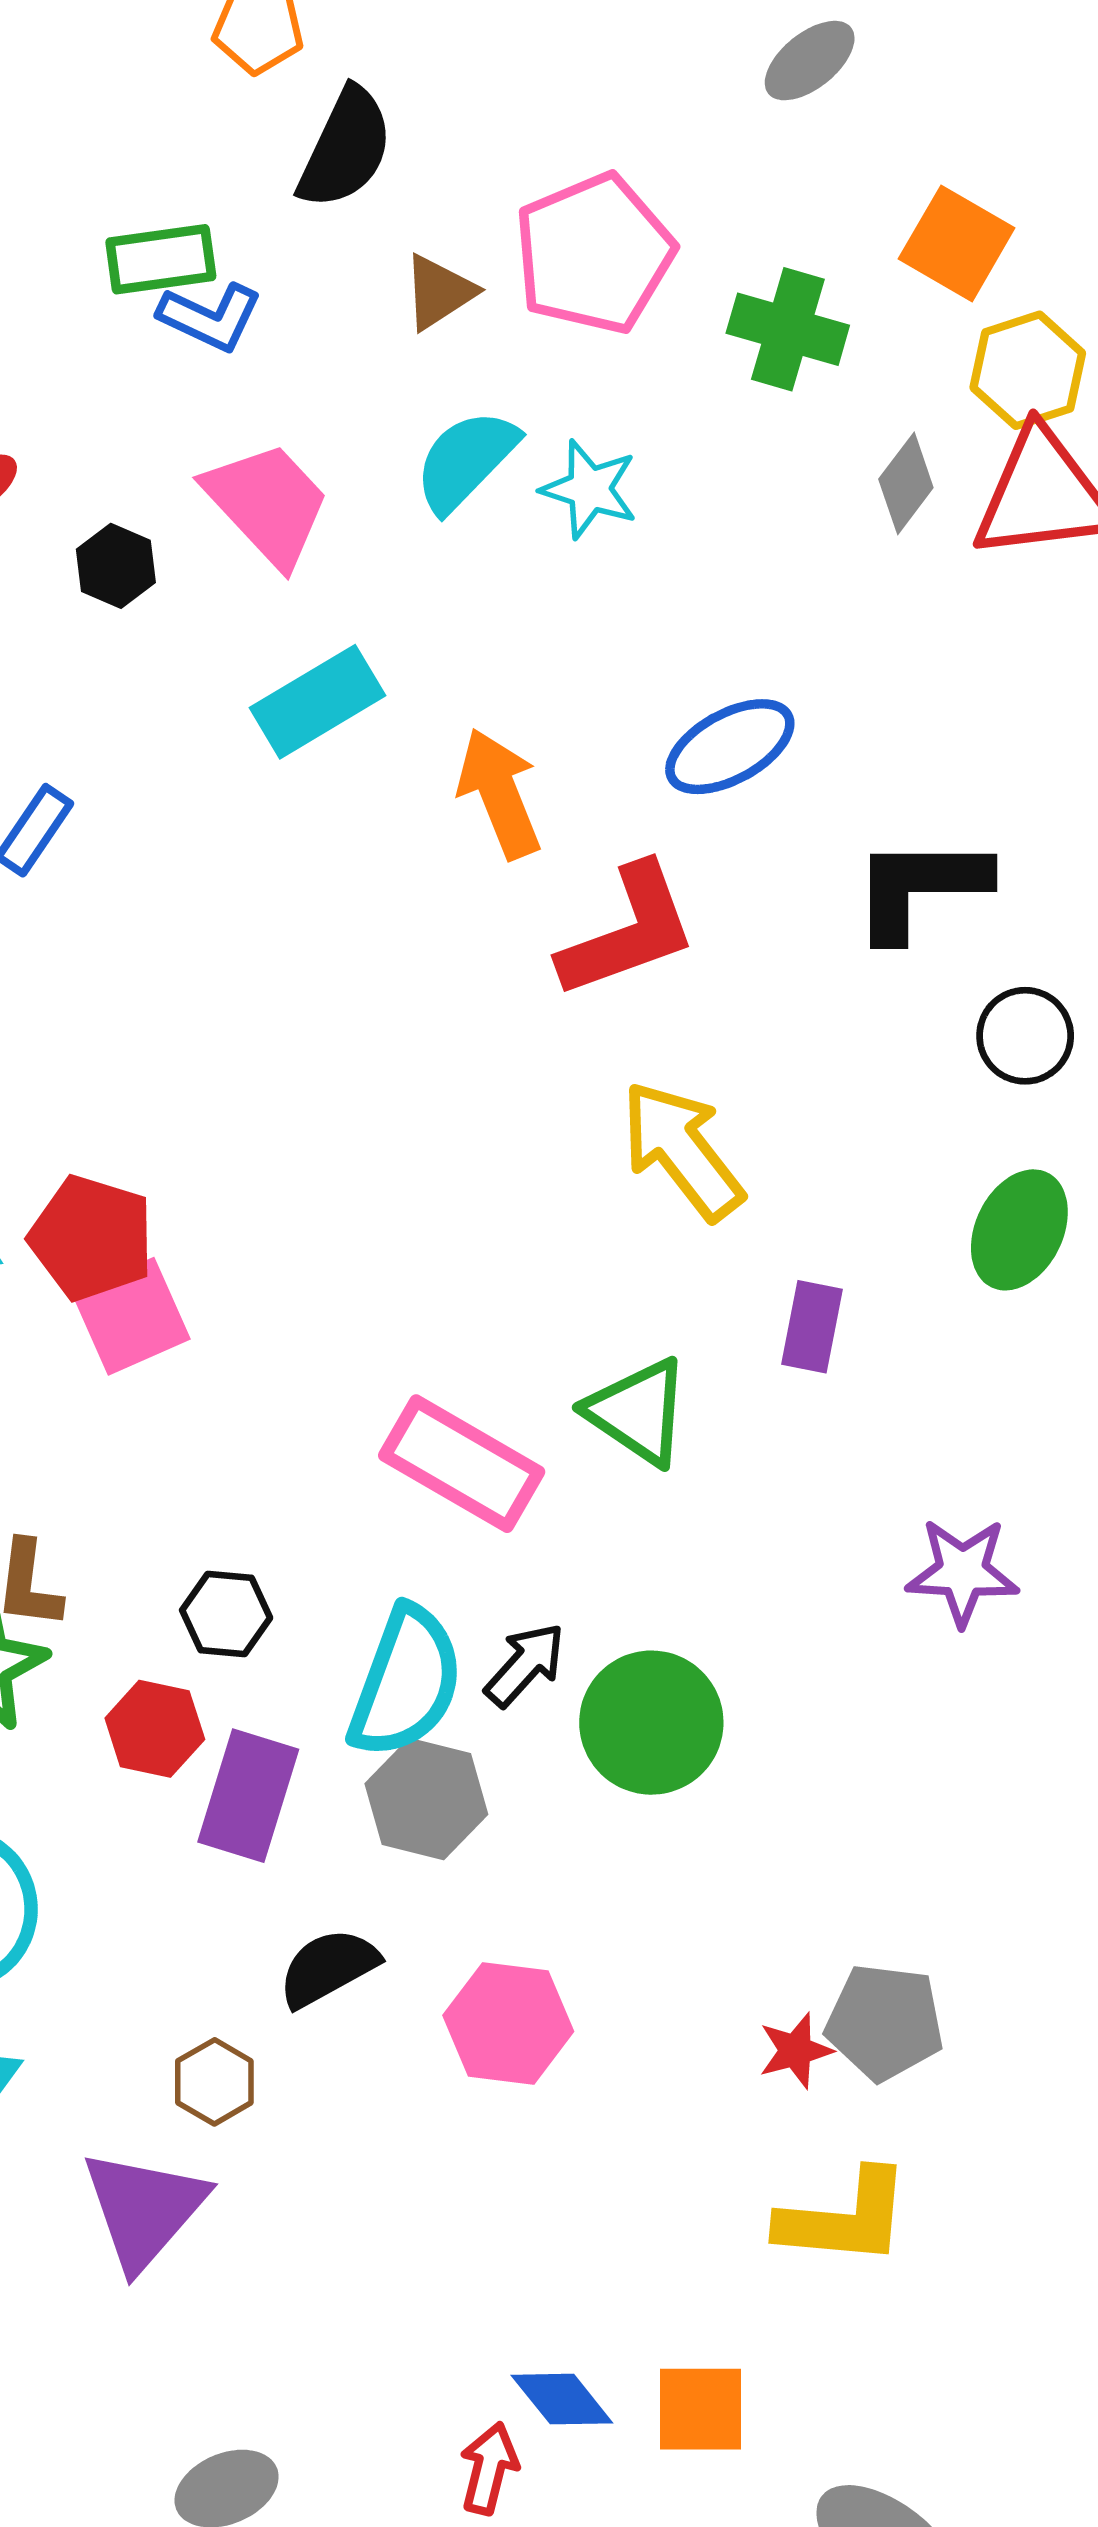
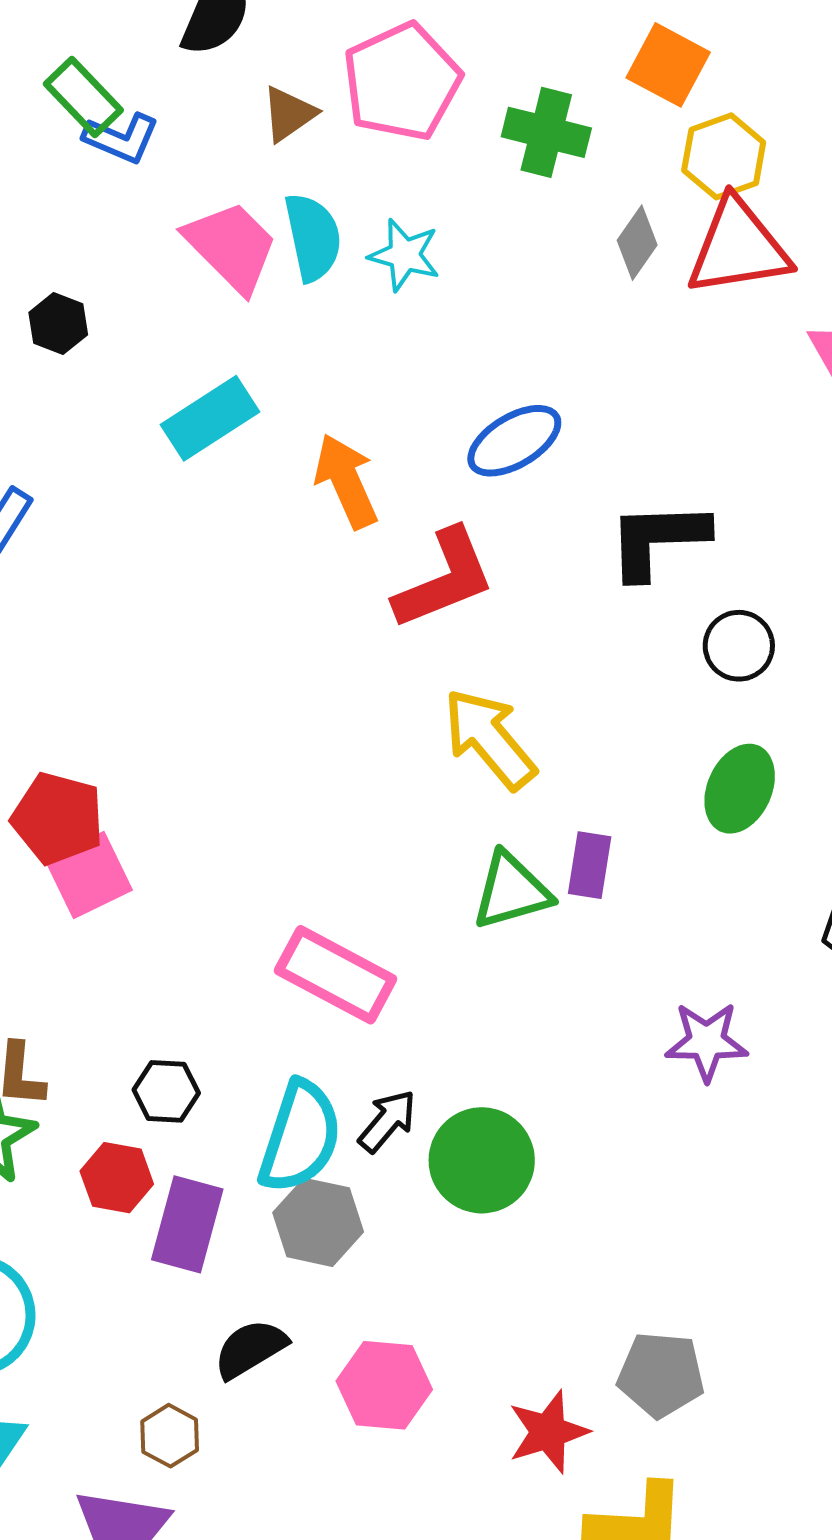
green rectangle: (161, 259) -> (83, 97), turned 56
cyan semicircle: (466, 461) -> (313, 237), turned 126
pink trapezoid: (267, 504) -> (231, 247), moved
green triangle: (638, 1412) -> (511, 891), moved, turned -48
red star: (795, 2051) -> (548, 1432), moved, size x1.5

